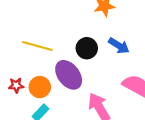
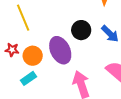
yellow line: (37, 46) -> (23, 18), moved, turned 40

